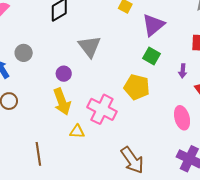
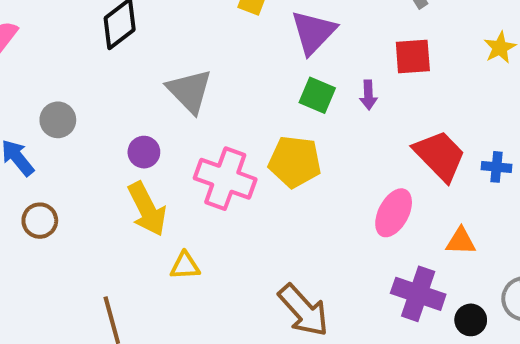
purple arrow: (183, 71) -> (368, 95), moved
pink cross: (102, 109) -> (225, 179), moved
pink ellipse: (182, 118) -> (394, 213), turned 50

